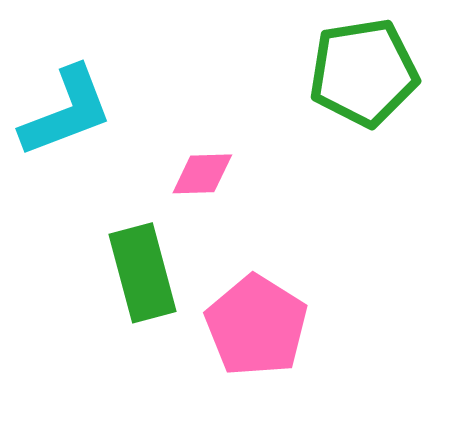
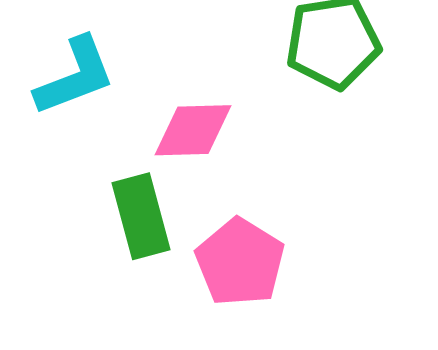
pink diamond: (202, 174) -> (193, 130), size x1.5

